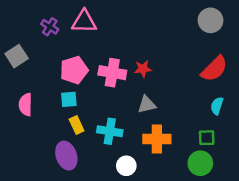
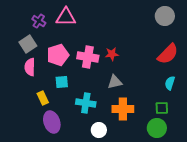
gray square: (17, 56) -> (28, 44), moved
cyan square: (69, 99) -> (62, 82), moved
pink semicircle: (26, 105) -> (30, 67), moved
yellow rectangle: (77, 125) -> (43, 98), moved

